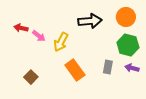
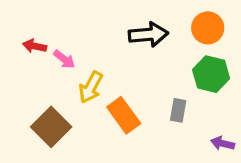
yellow arrow: (61, 42) -> (91, 87), moved
purple arrow: (132, 68) -> (223, 143), moved
brown square: (31, 77) -> (51, 127), size x1.6

